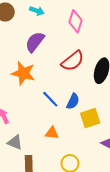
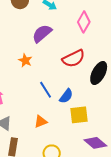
orange star: (23, 73) -> (25, 60), size x0.6
orange triangle: (52, 133) -> (41, 122), turned -40

